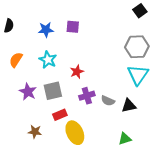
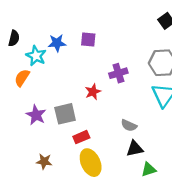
cyan star: (48, 60) -> (36, 56), moved
purple cross: (87, 96) -> (118, 73), moved
black triangle: (129, 106) -> (135, 149), moved
red rectangle: (60, 115) -> (81, 137), moved

